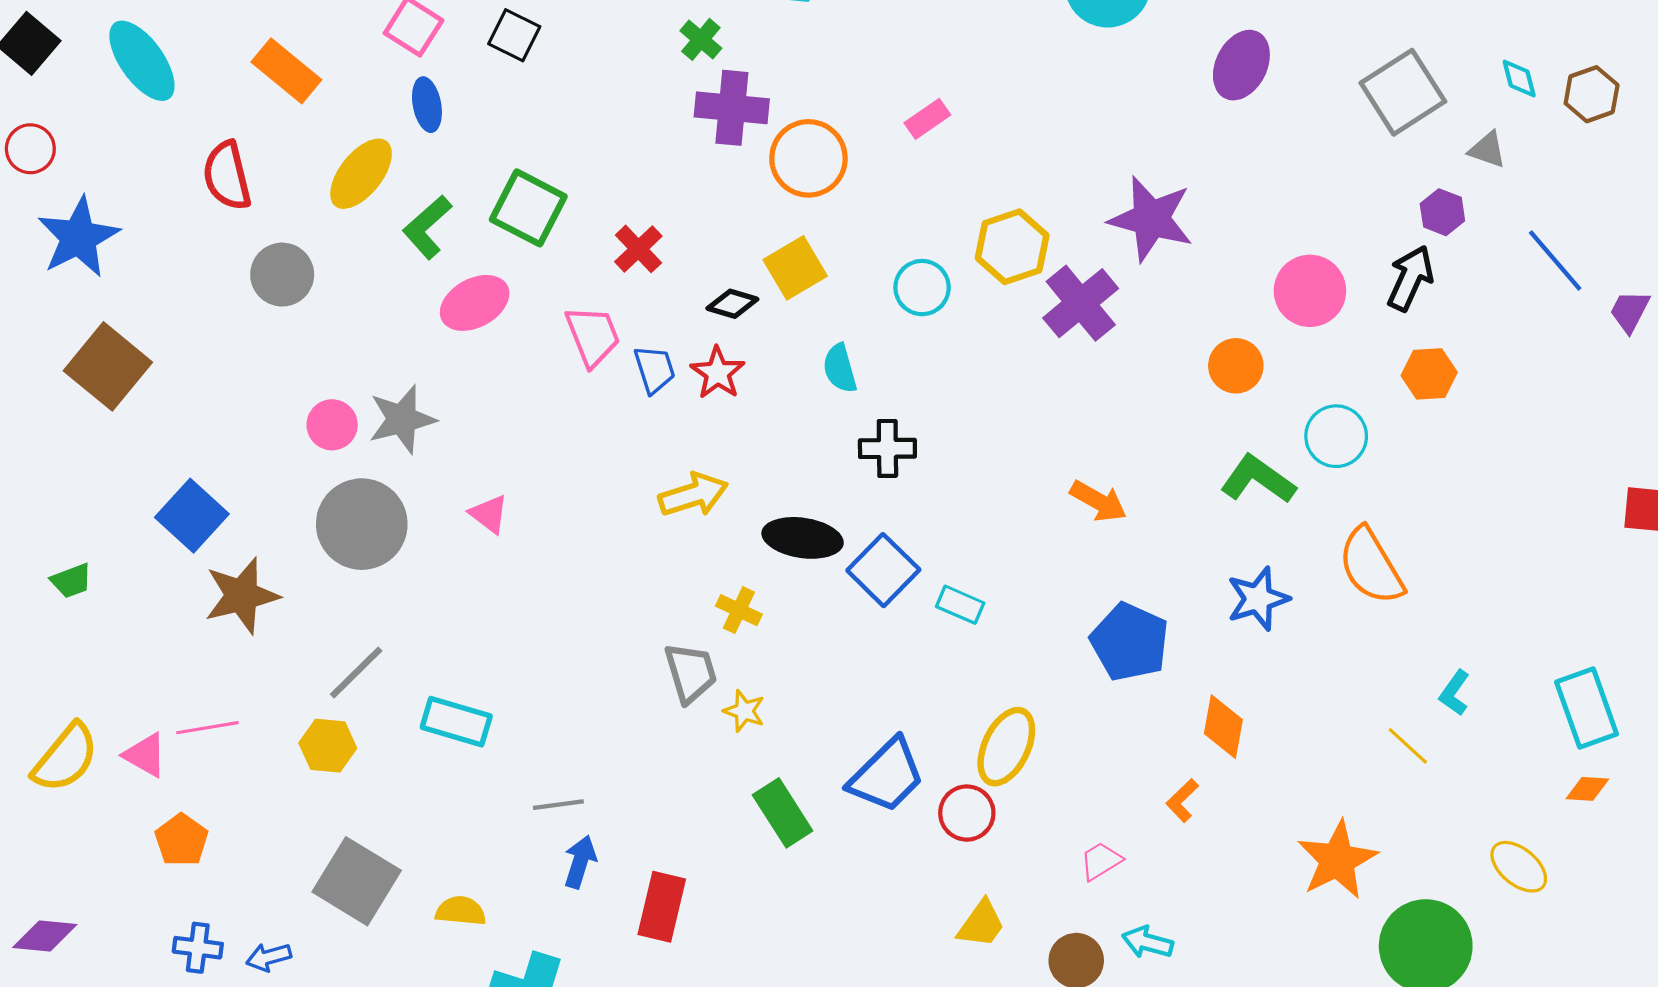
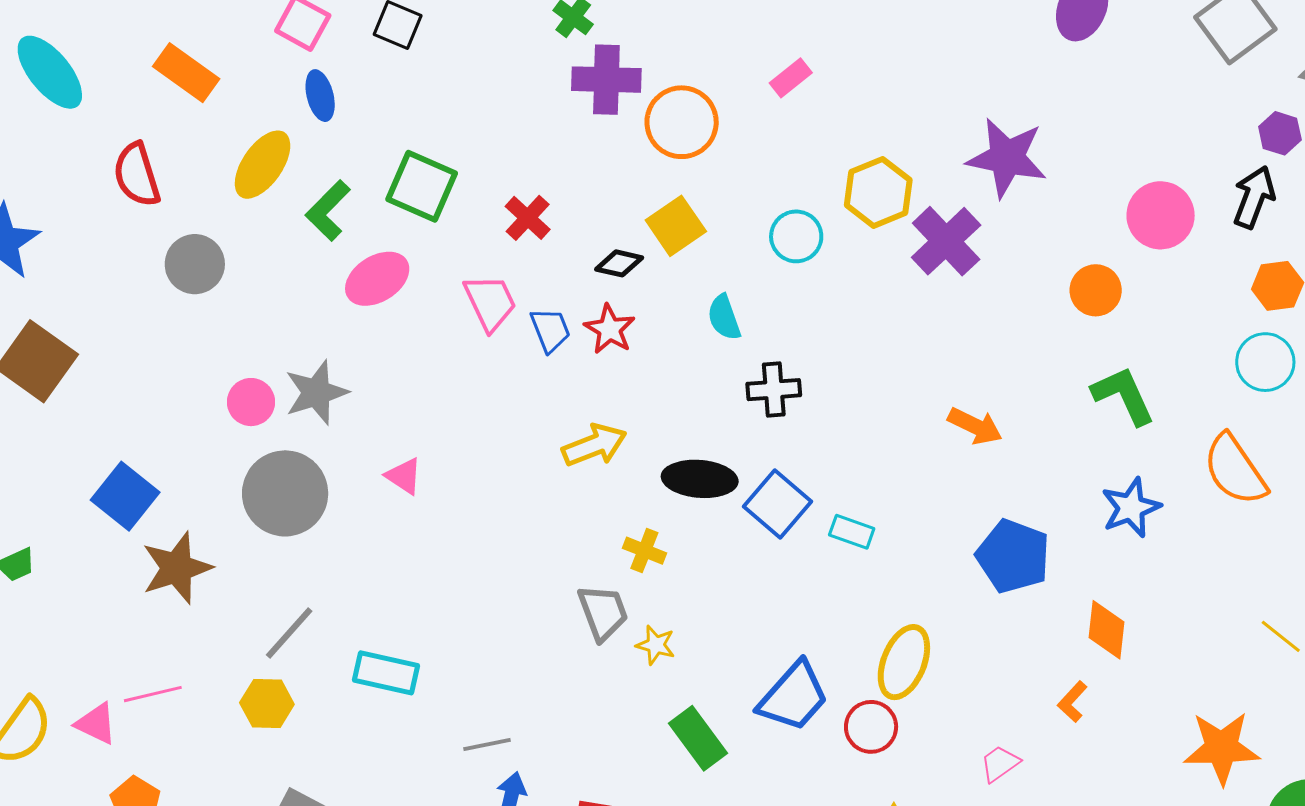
cyan circle: (1336, 436) -> (1265, 362), moved
green L-shape: (1258, 479) -> (1123, 396), turned 34
orange star: (1337, 860) -> (1222, 748), turned 30

